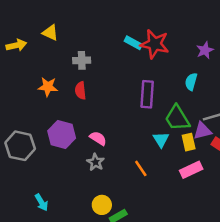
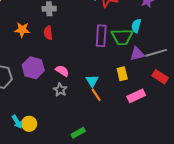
green trapezoid: (177, 118) -> (122, 37), moved, turned -60
purple triangle: (202, 131) -> (137, 54), moved
cyan triangle: (161, 140) -> (92, 81), moved
yellow rectangle: (189, 142) -> (122, 74), moved
yellow circle: (102, 205) -> (29, 124), moved

